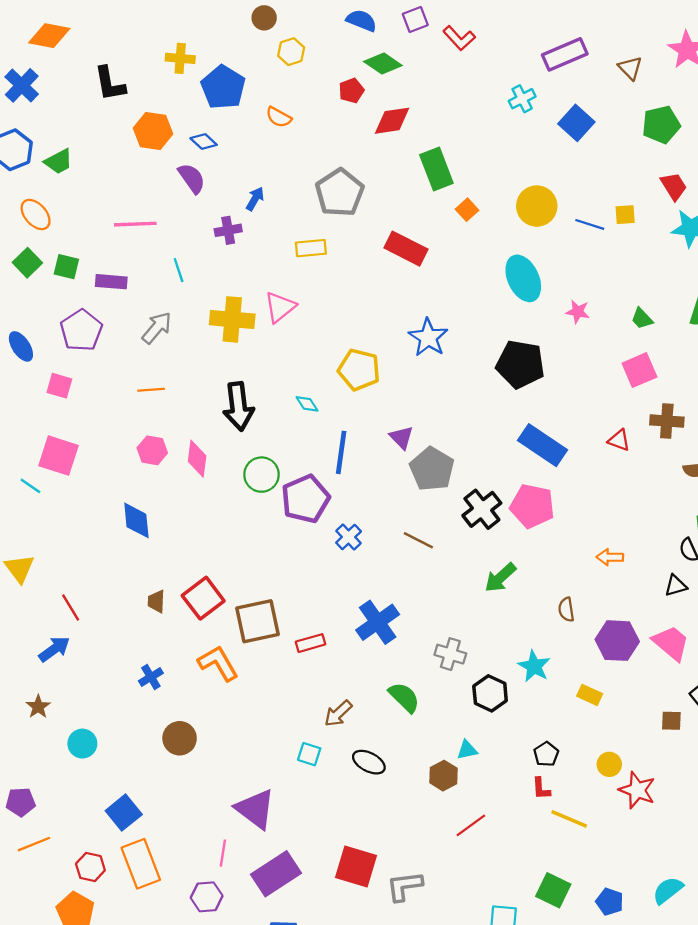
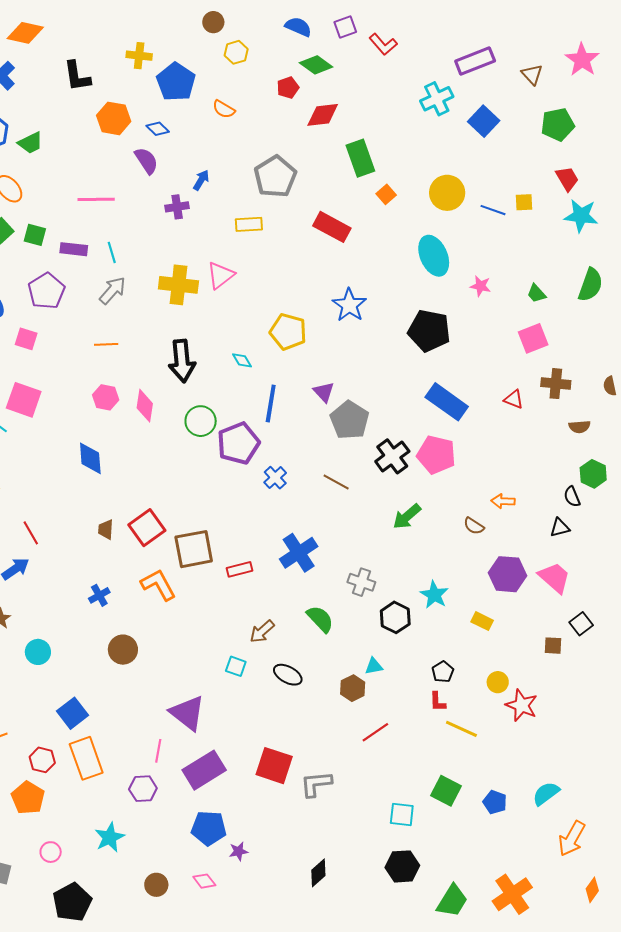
cyan cross: (522, 99) -> (437, 99), size x1.4
cyan line: (179, 270) -> (112, 252), moved
brown semicircle: (566, 610) -> (474, 526), moved, turned -50

